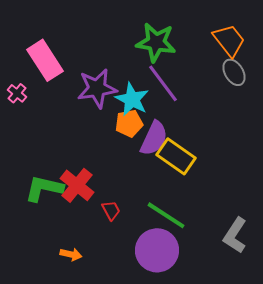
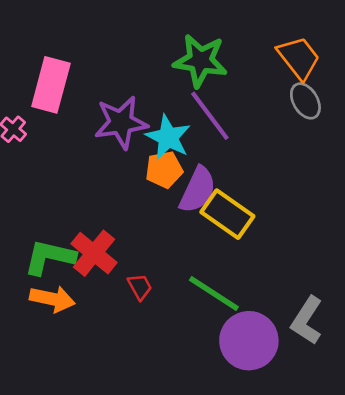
pink rectangle: (45, 60) -> (51, 85), turned 48
purple circle: (157, 250) -> (249, 341), moved
orange arrow: (71, 254) -> (52, 299), moved, size x1.5

